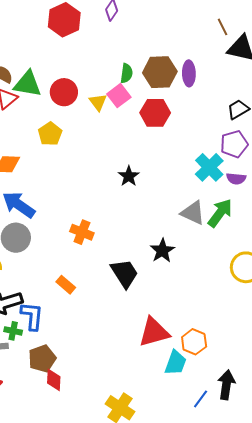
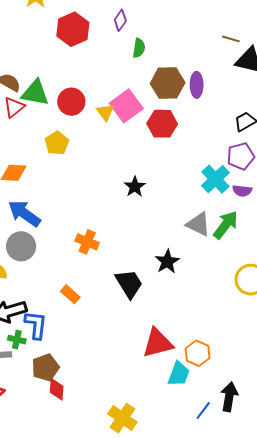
brown line: (222, 27) -> (231, 39), turned -48
green semicircle: (126, 73) -> (139, 48), moved
pink square: (119, 96) -> (126, 106), size x1.4

